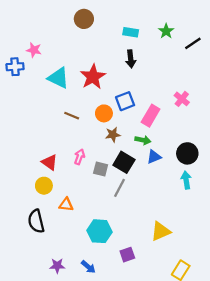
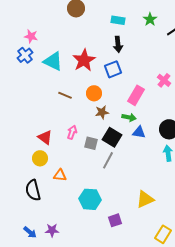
blue cross: (15, 67) -> (25, 55), moved, turned -35
blue square: (125, 101) -> (113, 69), moved
blue triangle: (154, 157) -> (139, 132), turned 32
blue arrow: (88, 267) -> (30, 232), moved

